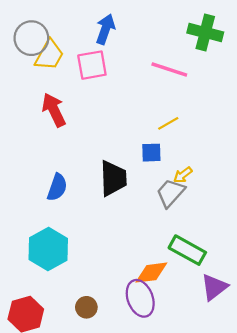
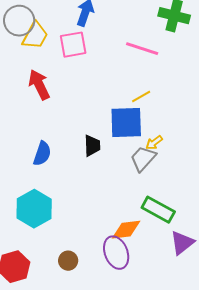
blue square: (151, 153) -> (126, 123), size x1.8
black trapezoid: (113, 178) -> (92, 146), size x0.7

